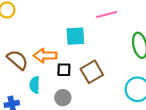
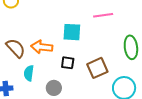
black square: (64, 70) -> (68, 63), moved
brown square: (92, 72) -> (97, 68), moved

